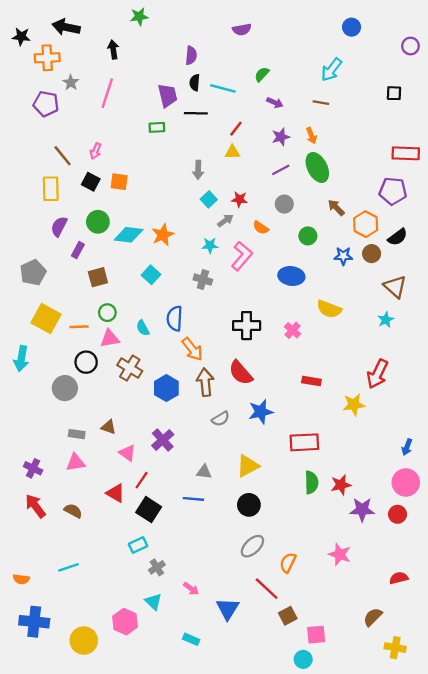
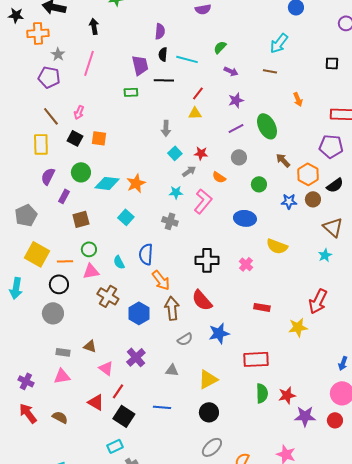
purple pentagon: (46, 104) -> (49, 77), moved
orange arrow: (311, 136) -> (298, 99), moved
black circle: (86, 362) -> (59, 284), moved
gray triangle: (204, 472) -> (172, 370), moved

